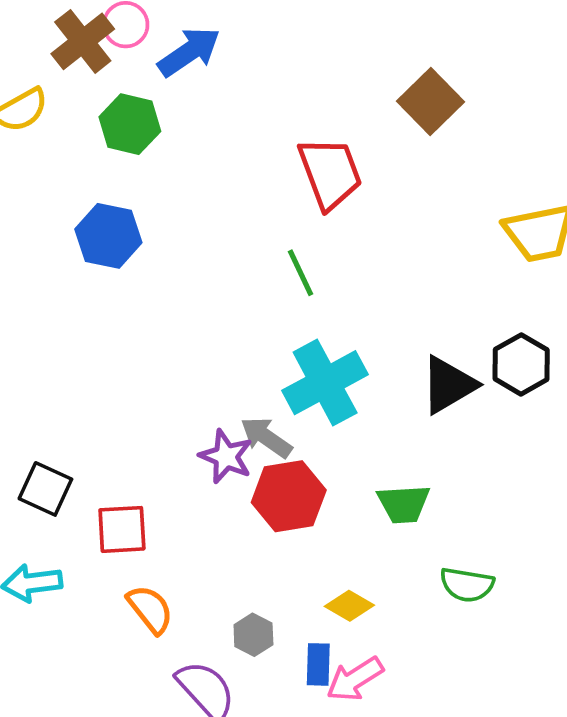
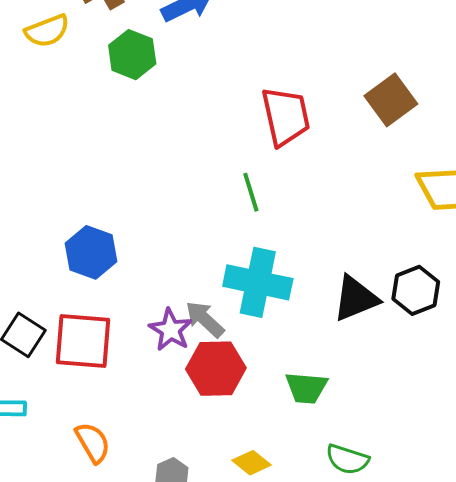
brown square: (430, 102) -> (391, 100), moved
blue hexagon: (108, 236) -> (91, 252), moved
cyan cross: (325, 383) -> (258, 282), turned 32
red square: (122, 529) -> (83, 341), moved, size x1.4

